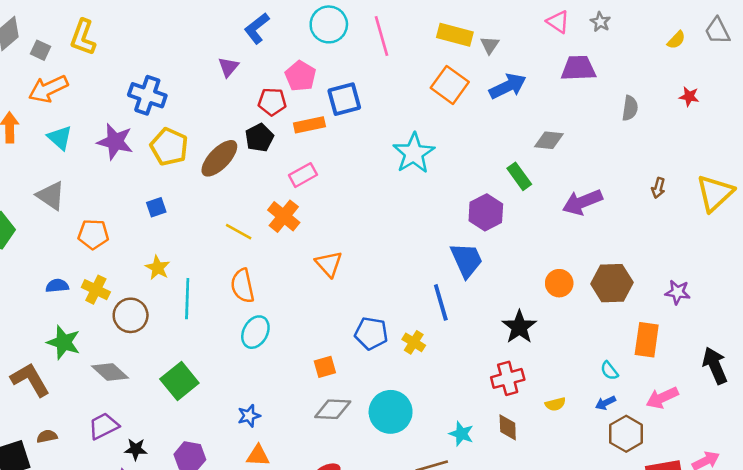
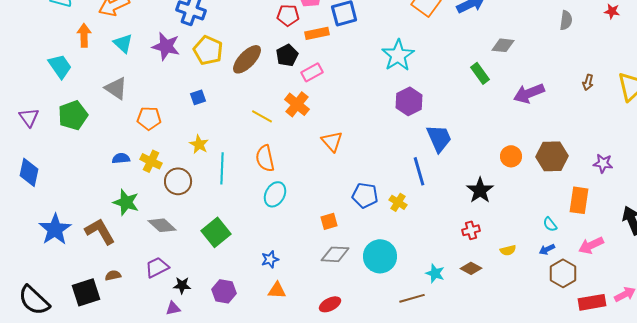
black pentagon: (259, 138) -> (287, 55), moved
purple hexagon: (486, 212) -> (409, 101), moved
red cross: (508, 378) -> (471, 230), size x0.7
brown diamond: (508, 427) -> (471, 268), turned -60

